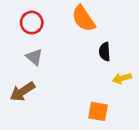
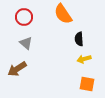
yellow arrow: (122, 78) -> (84, 59), moved
orange square: (98, 111) -> (87, 84), moved

